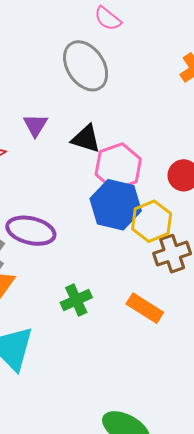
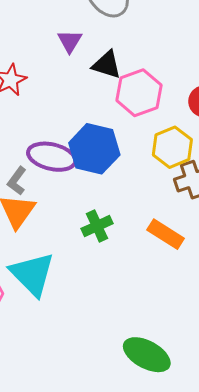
purple triangle: (35, 125) -> (70, 41), moved
blue hexagon: (116, 205) -> (94, 149), moved

